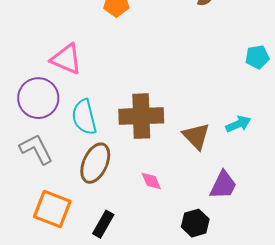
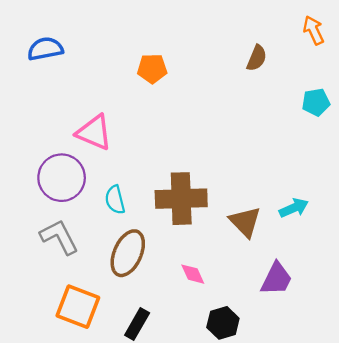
cyan pentagon: (257, 57) -> (316, 102), moved
cyan semicircle: (84, 117) -> (115, 200), size x0.7
black hexagon: (195, 223) -> (223, 323), moved

